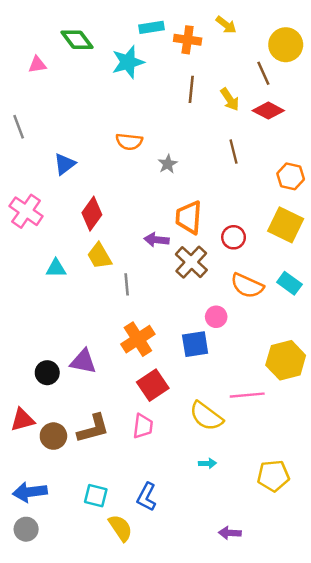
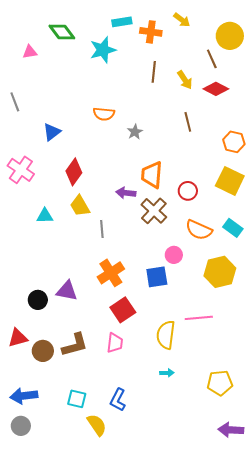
yellow hexagon: (286, 360) -> (220, 272), moved
yellow semicircle: (206, 416) -> (166, 335), turned 60
purple arrow: (230, 533) -> (231, 430), moved, size x1.4

